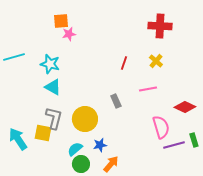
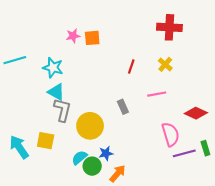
orange square: (61, 21) -> (92, 38), moved
gray L-shape: (54, 118) -> (62, 110), moved
green circle: (81, 164) -> (92, 166), moved

